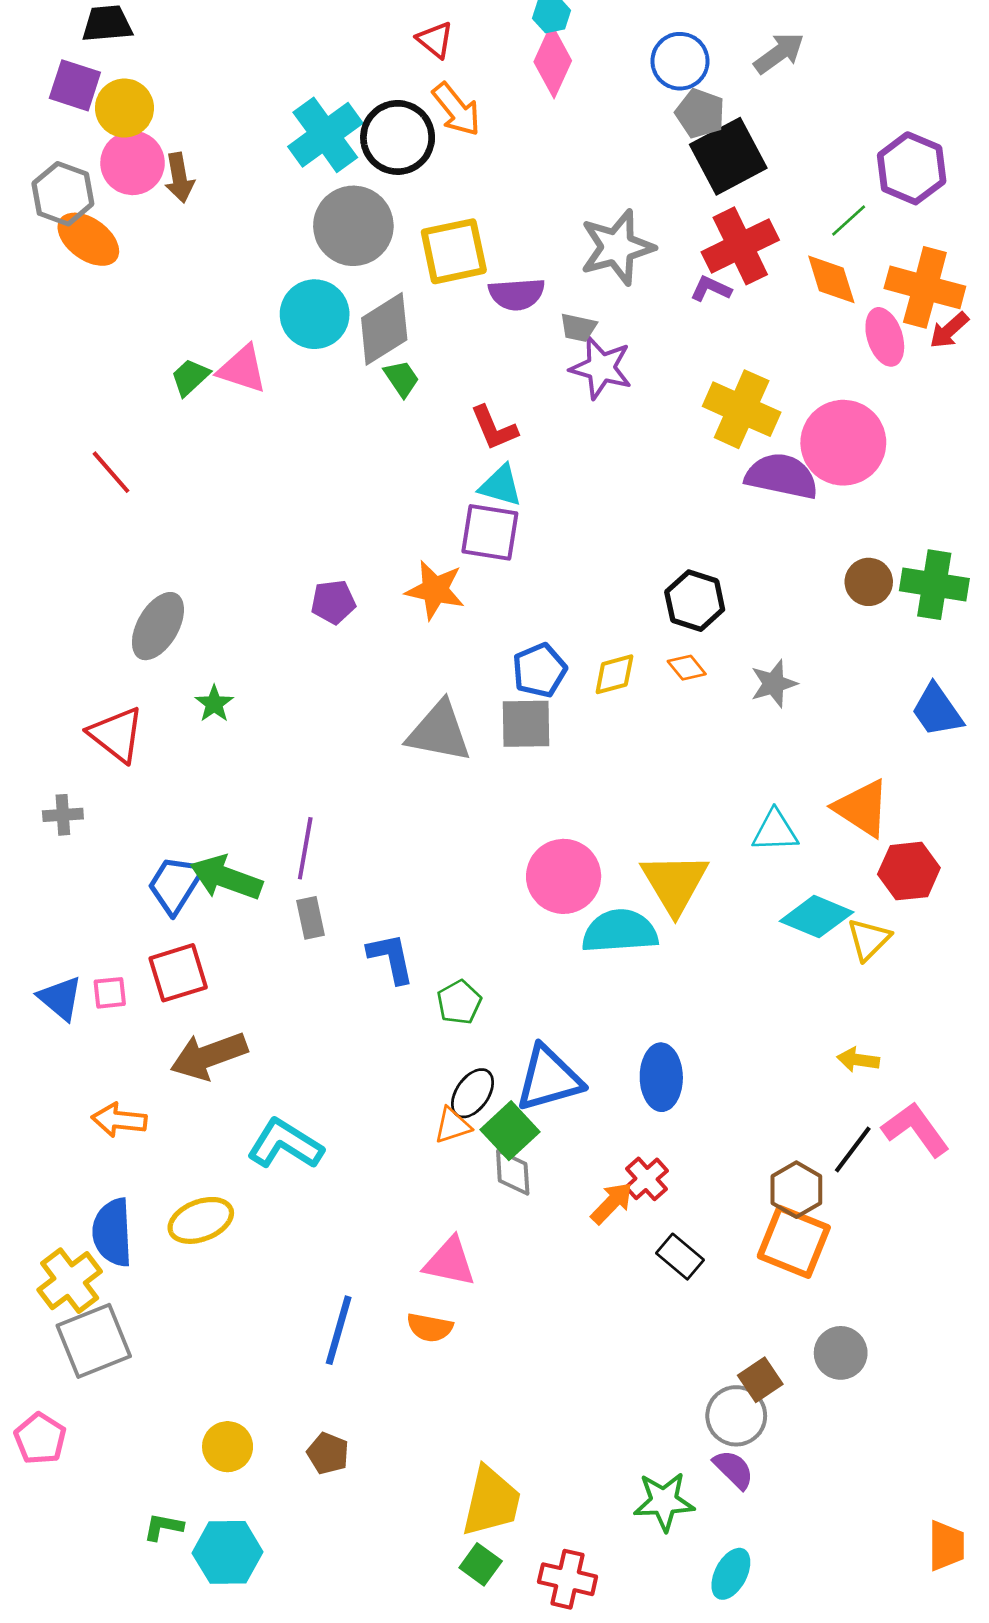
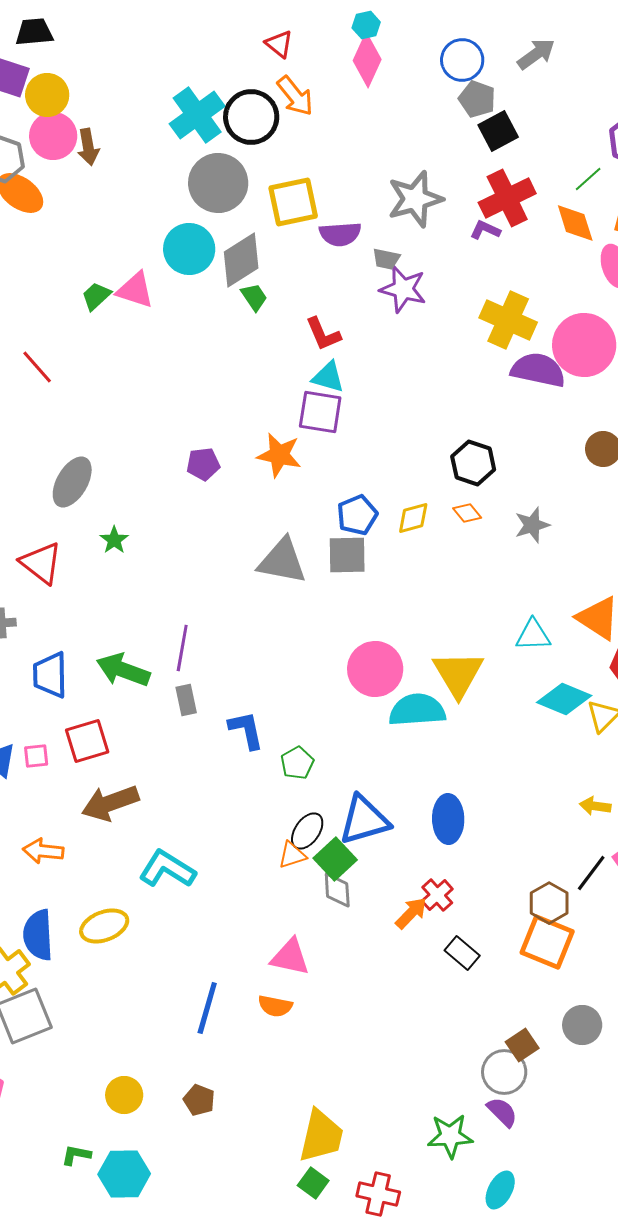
black square: (728, 156) -> (498, 131), size x0.7
blue trapezoid: (175, 884) -> (50, 675), moved, turned -33

